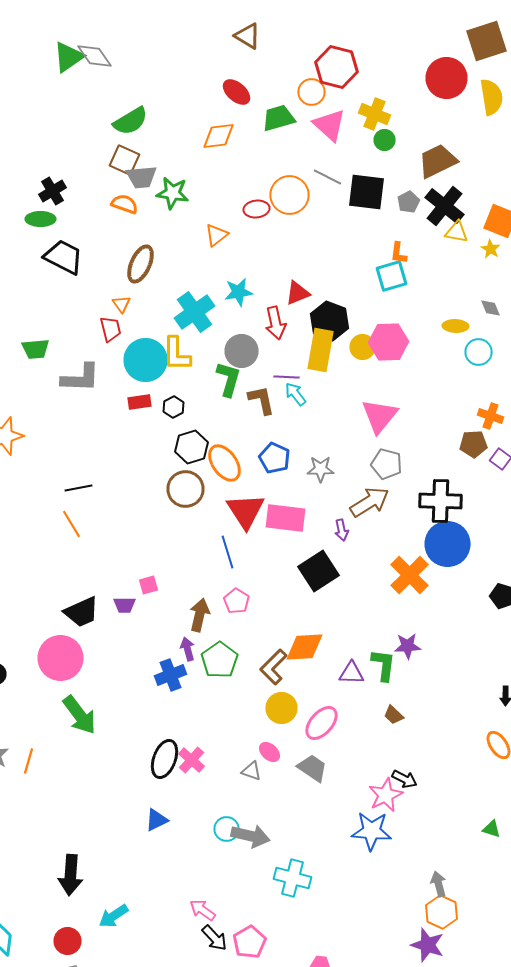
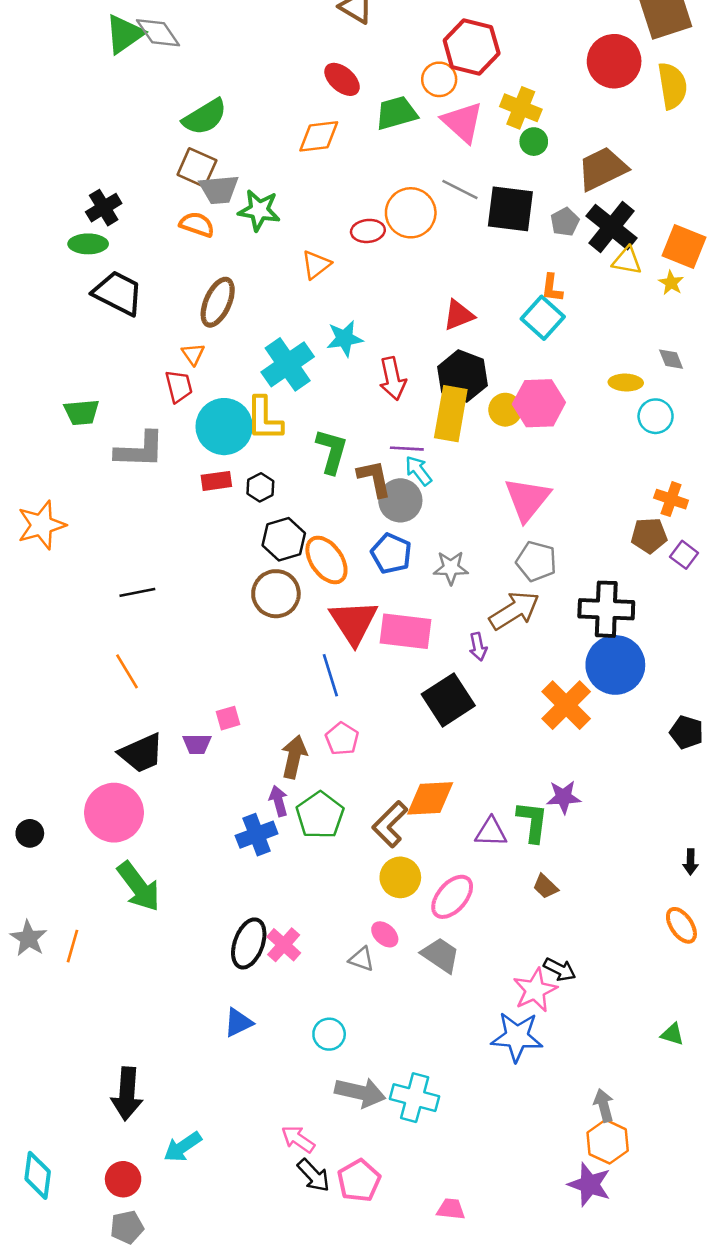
cyan square: (392, 276) -> (543, 318), turned -32
red triangle: (298, 293) -> (459, 315), moved
gray circle: (242, 351) -> (400, 500), moved
orange line: (72, 524) -> (127, 671), moved
gray arrow: (250, 836) -> (360, 1092), moved

